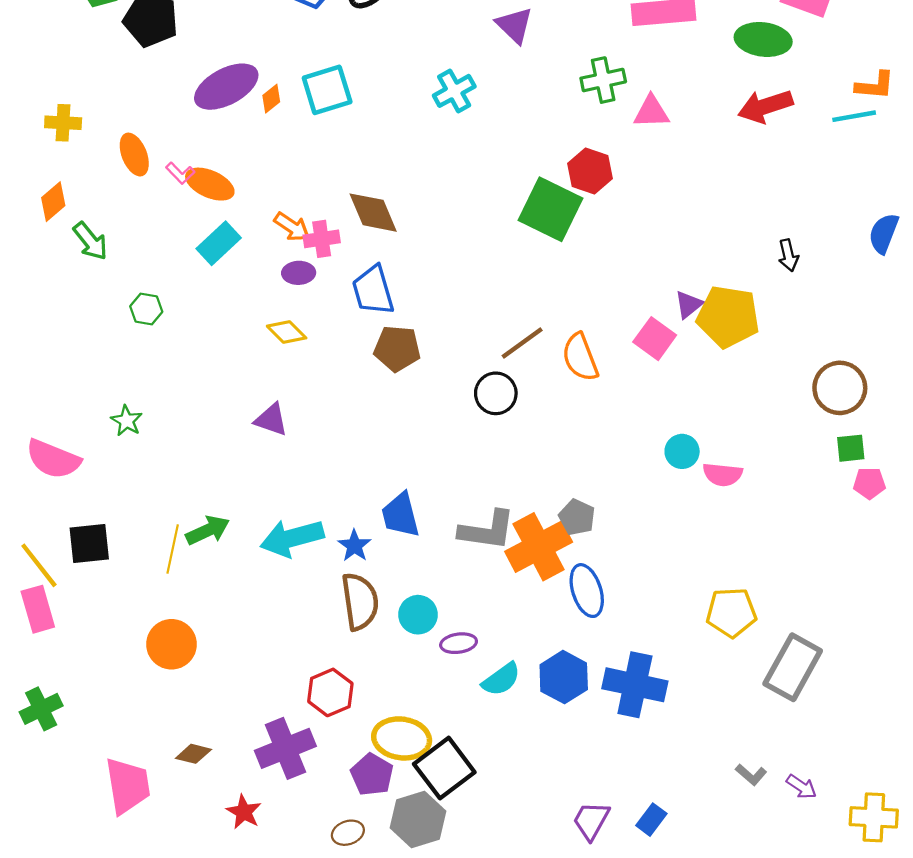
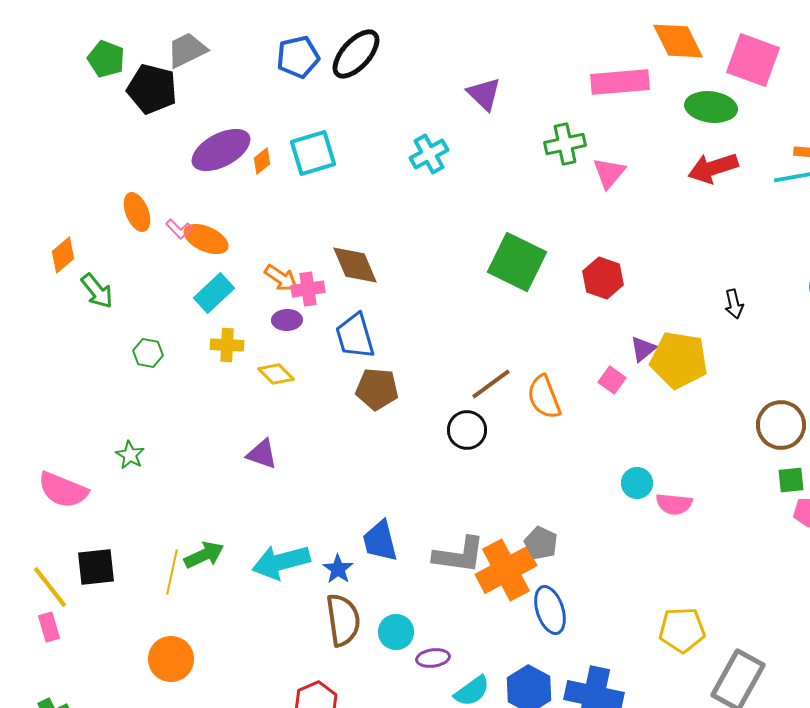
pink triangle: (651, 112) -> (609, 173), turned -48
yellow cross: (63, 123) -> (227, 345), moved
red hexagon: (590, 171) -> (603, 278), moved
pink square: (655, 339) -> (612, 380), size x0.7
pink rectangle: (38, 609) -> (49, 627), size x0.7

